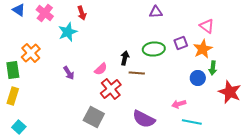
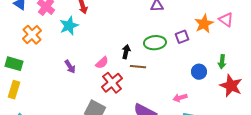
pink triangle: (207, 26) -> (226, 20), moved
orange star: (203, 49) -> (204, 24), moved
orange cross: (31, 53) -> (32, 35), moved
green arrow: (213, 68) -> (222, 62), moved
green rectangle: (13, 70) -> (14, 64), turned -66

